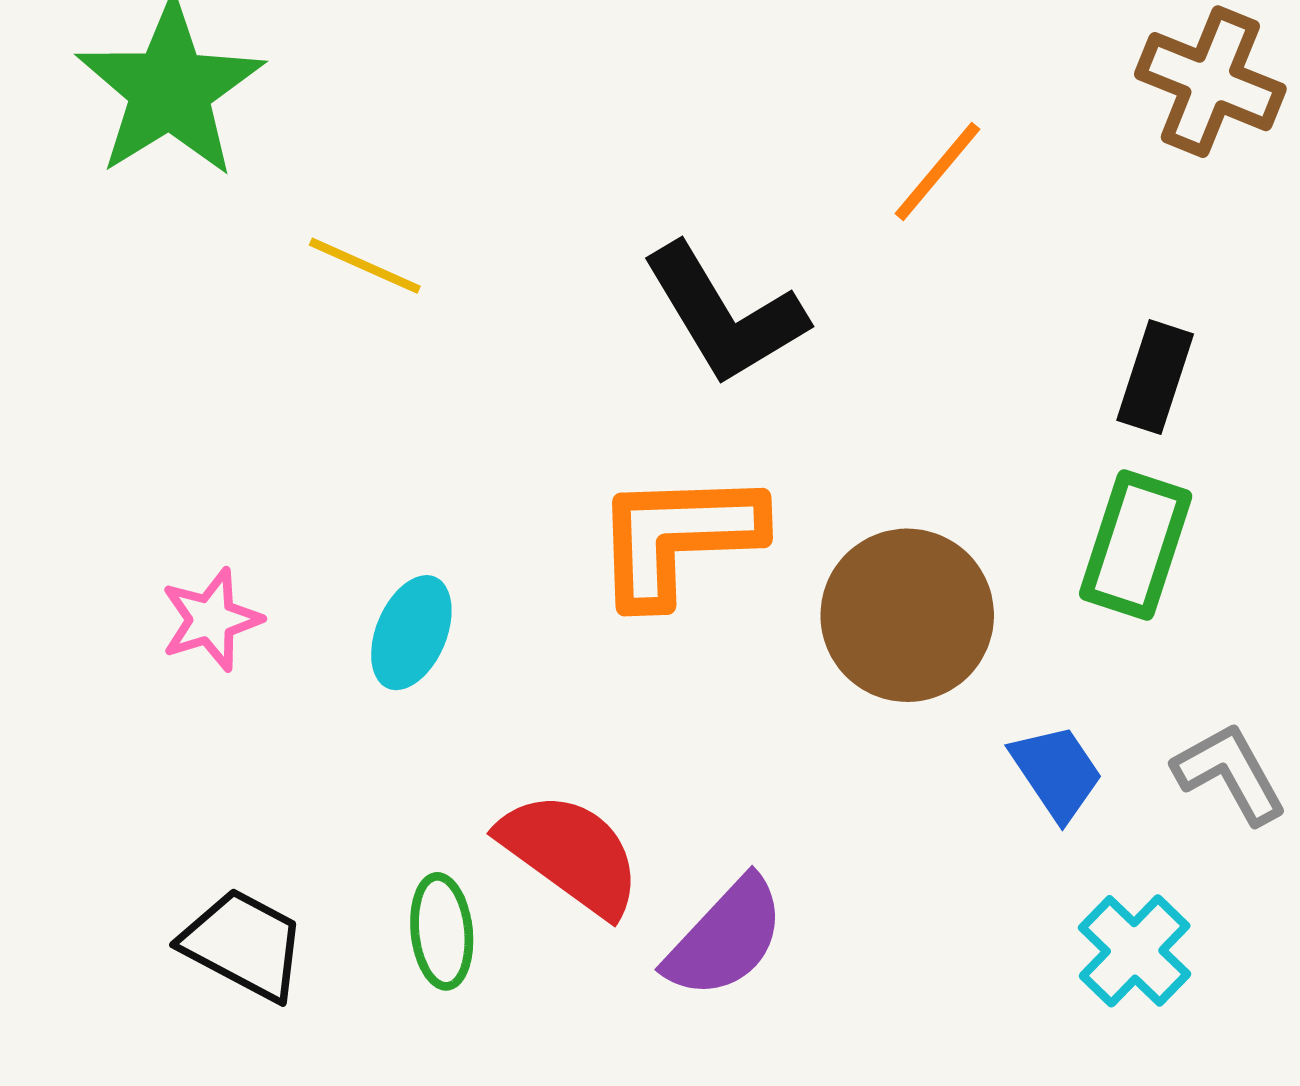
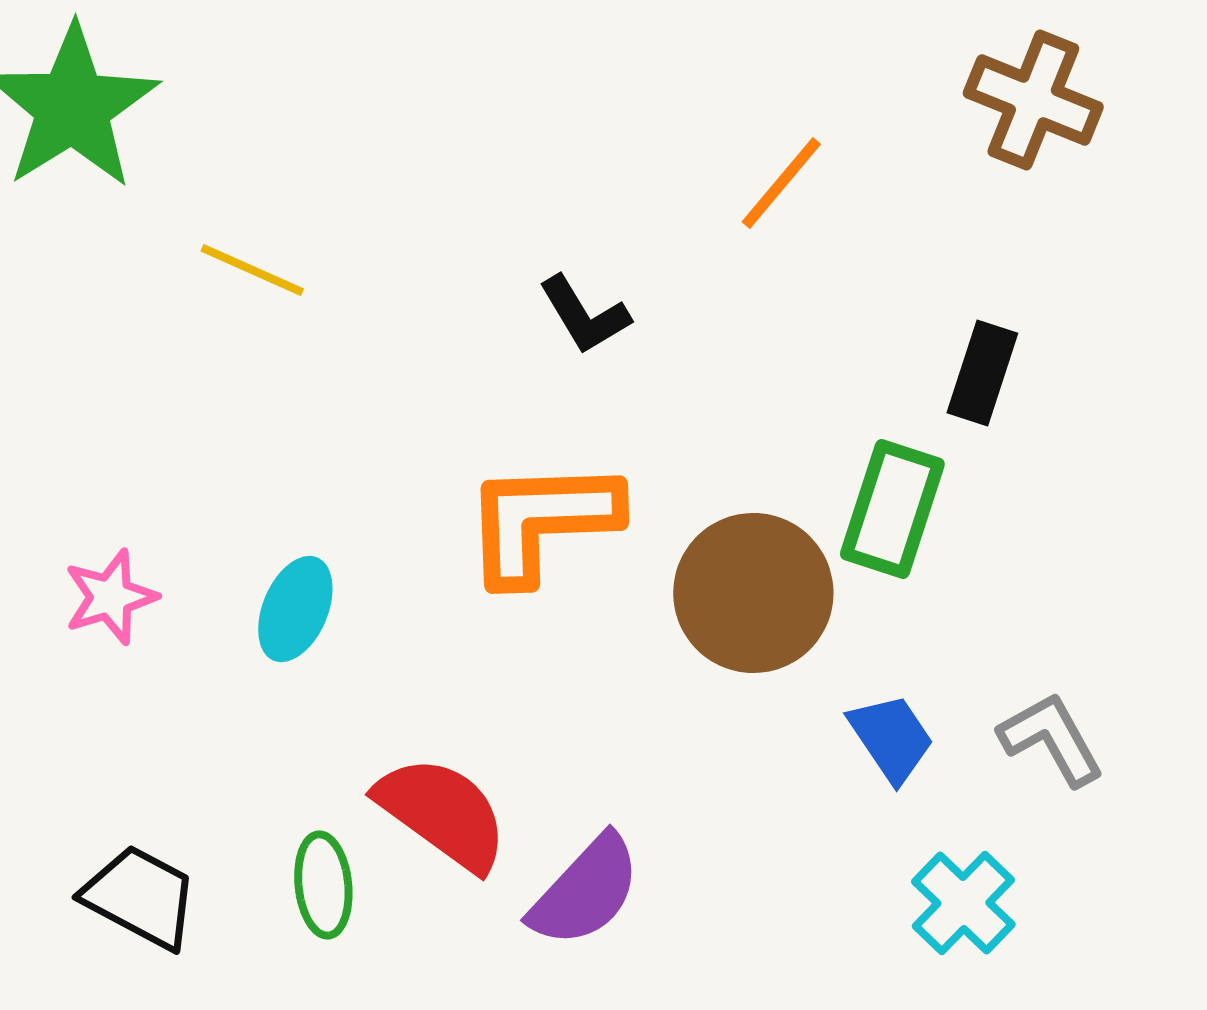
black L-shape: (724, 314) -> (584, 315), size x0.6
green rectangle: (1136, 545) -> (892, 509), moved

